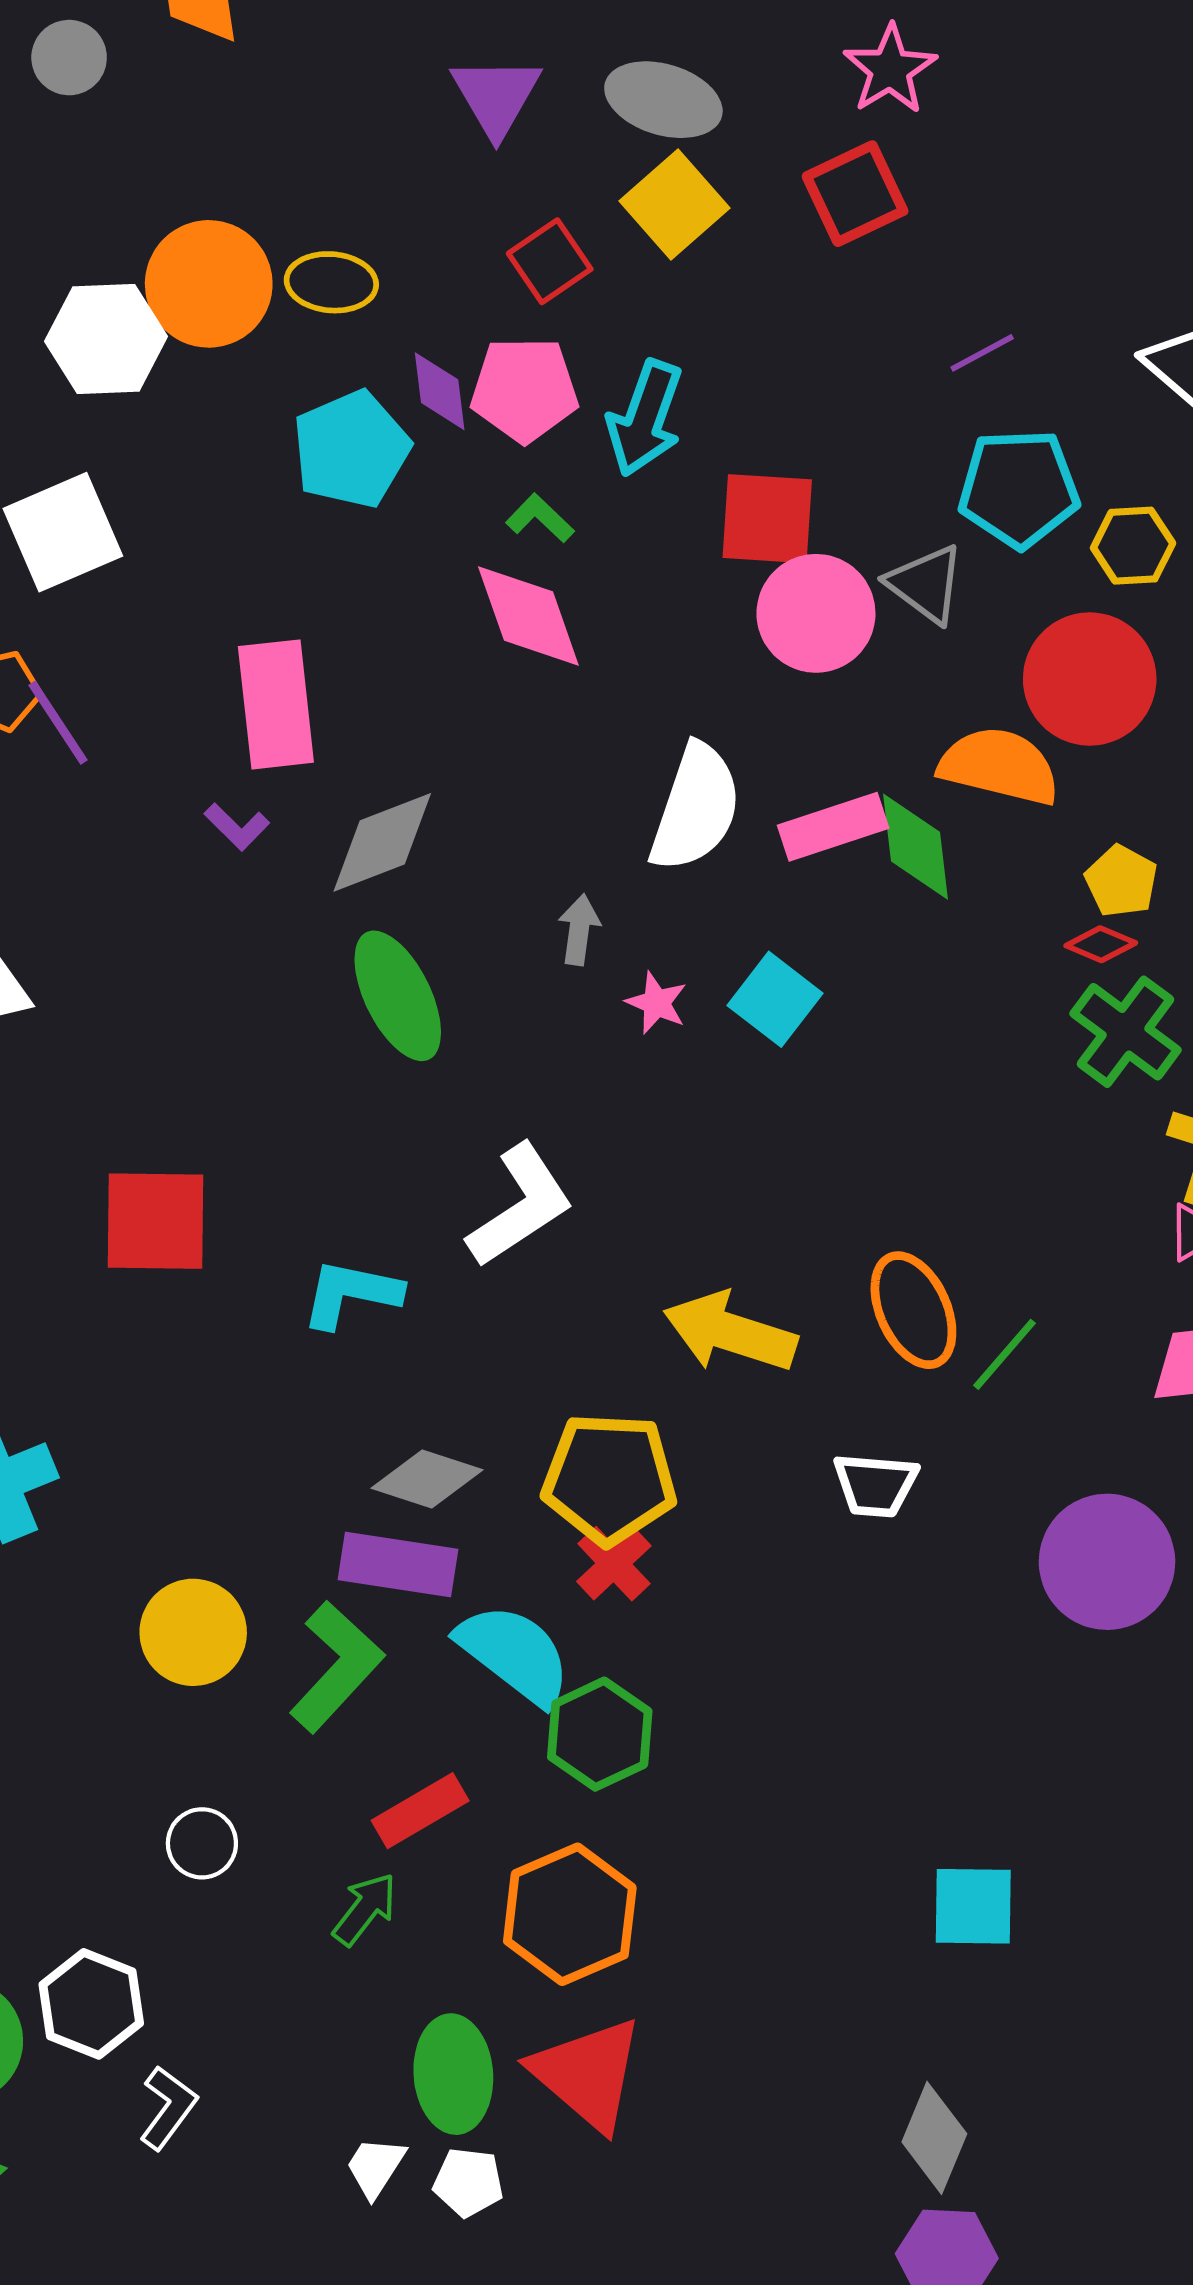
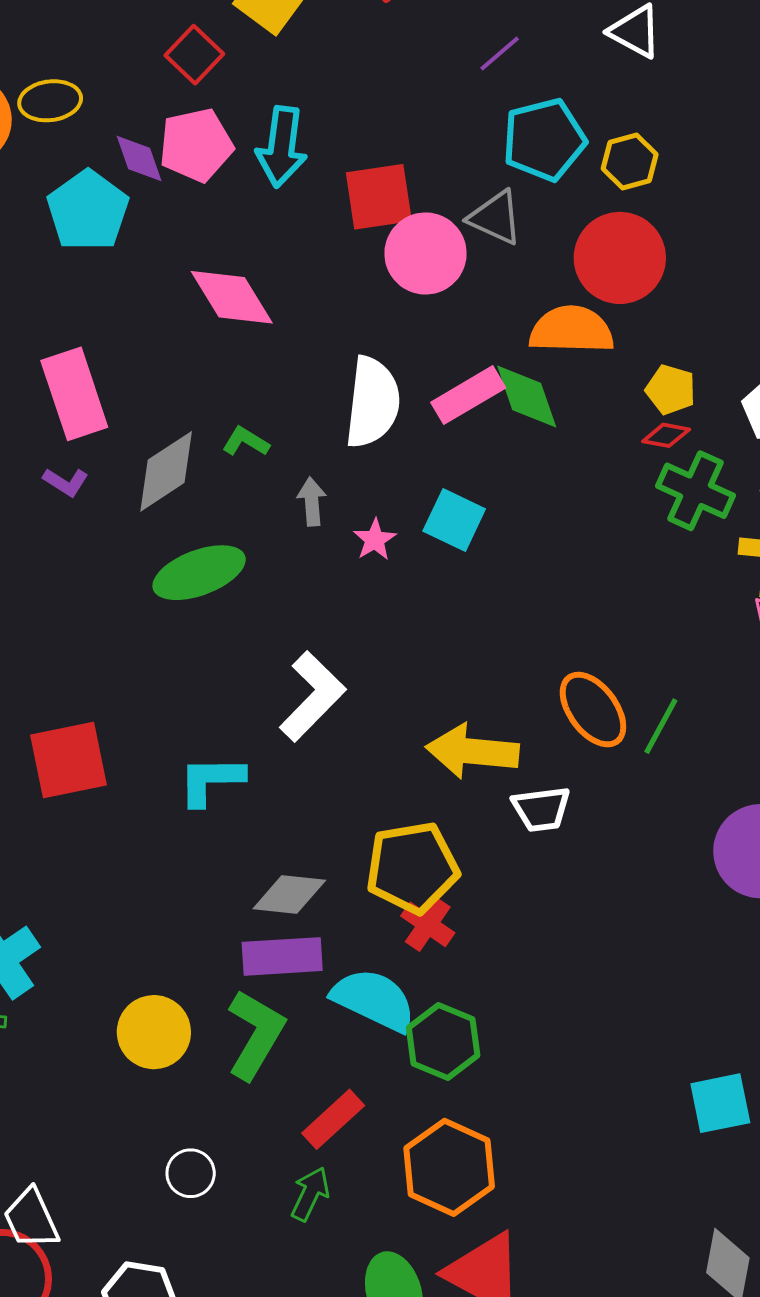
green L-shape: (540, 518) -> (246, 442), moved
green ellipse: (398, 996) -> (199, 573), turned -72
pink star: (656, 1003) -> (375, 540), turned 30
white trapezoid: (875, 1485) -> (541, 809), moved

